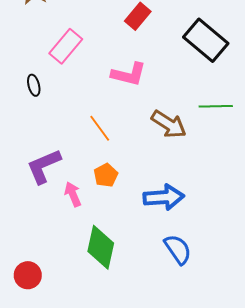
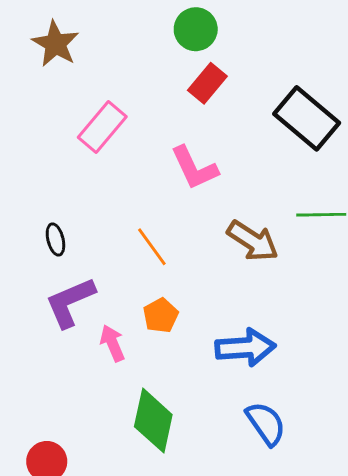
pink L-shape: (129, 74) -> (194, 168), turned 51
black ellipse: (34, 85) -> (55, 239), moved

